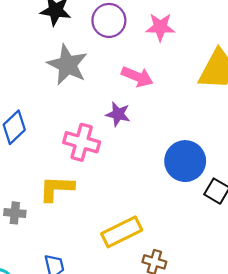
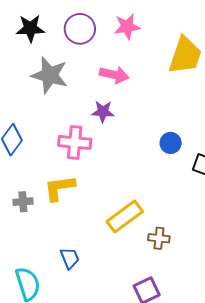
blue circle: (185, 161) -> (171, 143), size x0.6
gray cross: (15, 213) -> (23, 202), moved

